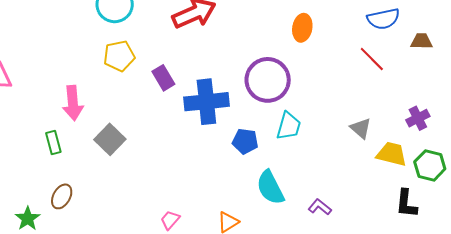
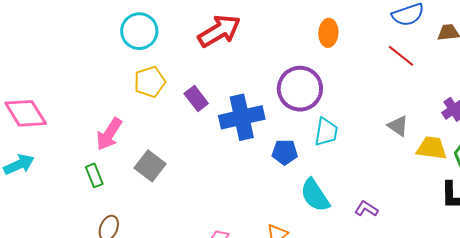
pink arrow: (73, 103) -> (109, 134), turned 44

